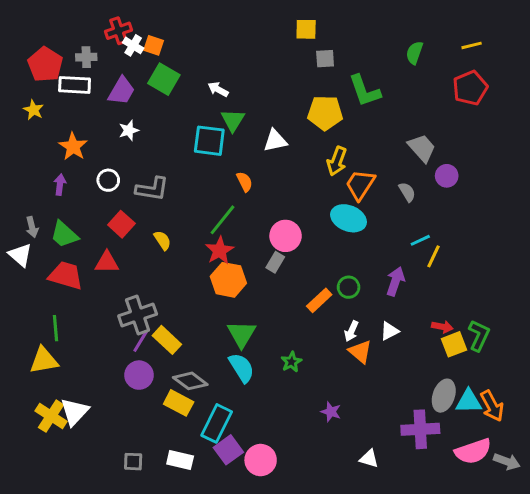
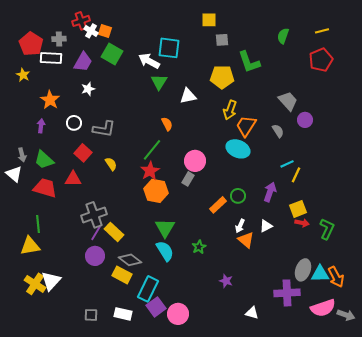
white arrow: (218, 89) -> (149, 61), size x1.5
cyan square: (209, 141) -> (169, 48), moved
yellow square: (454, 344) -> (298, 209), moved

